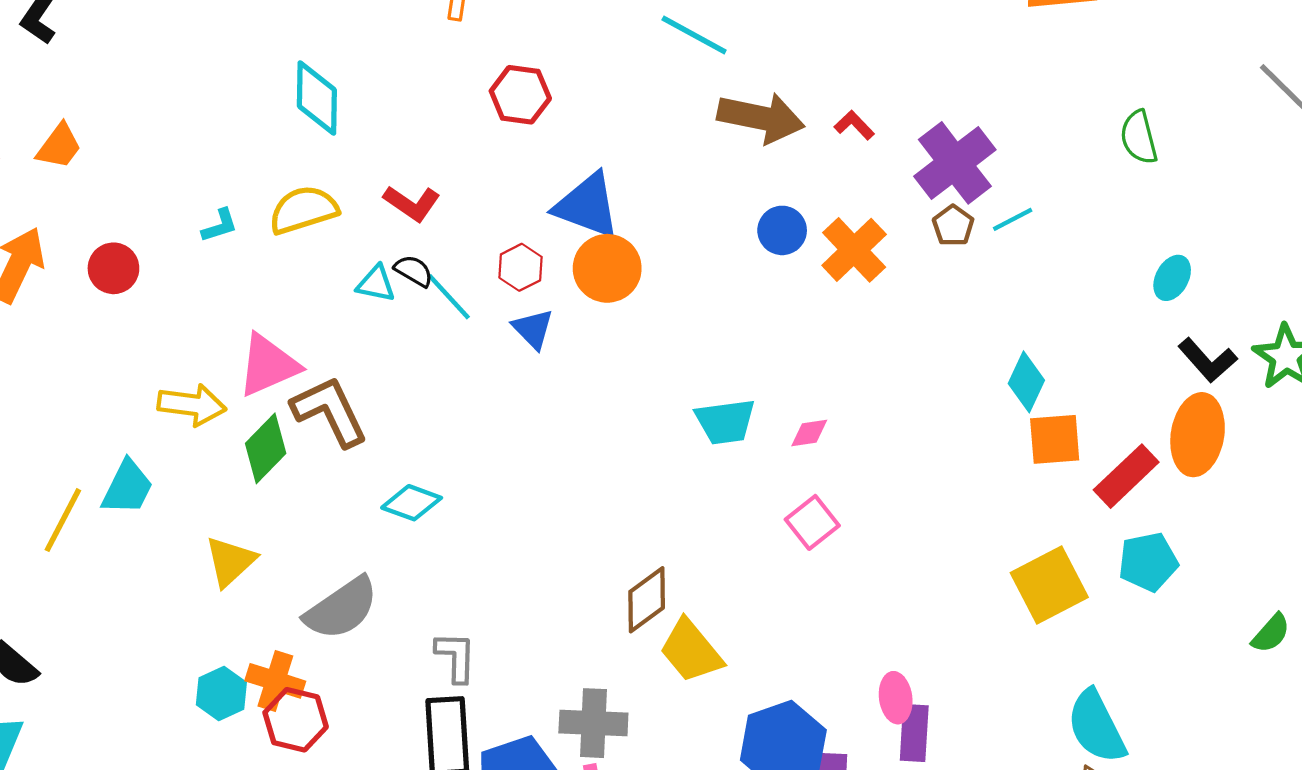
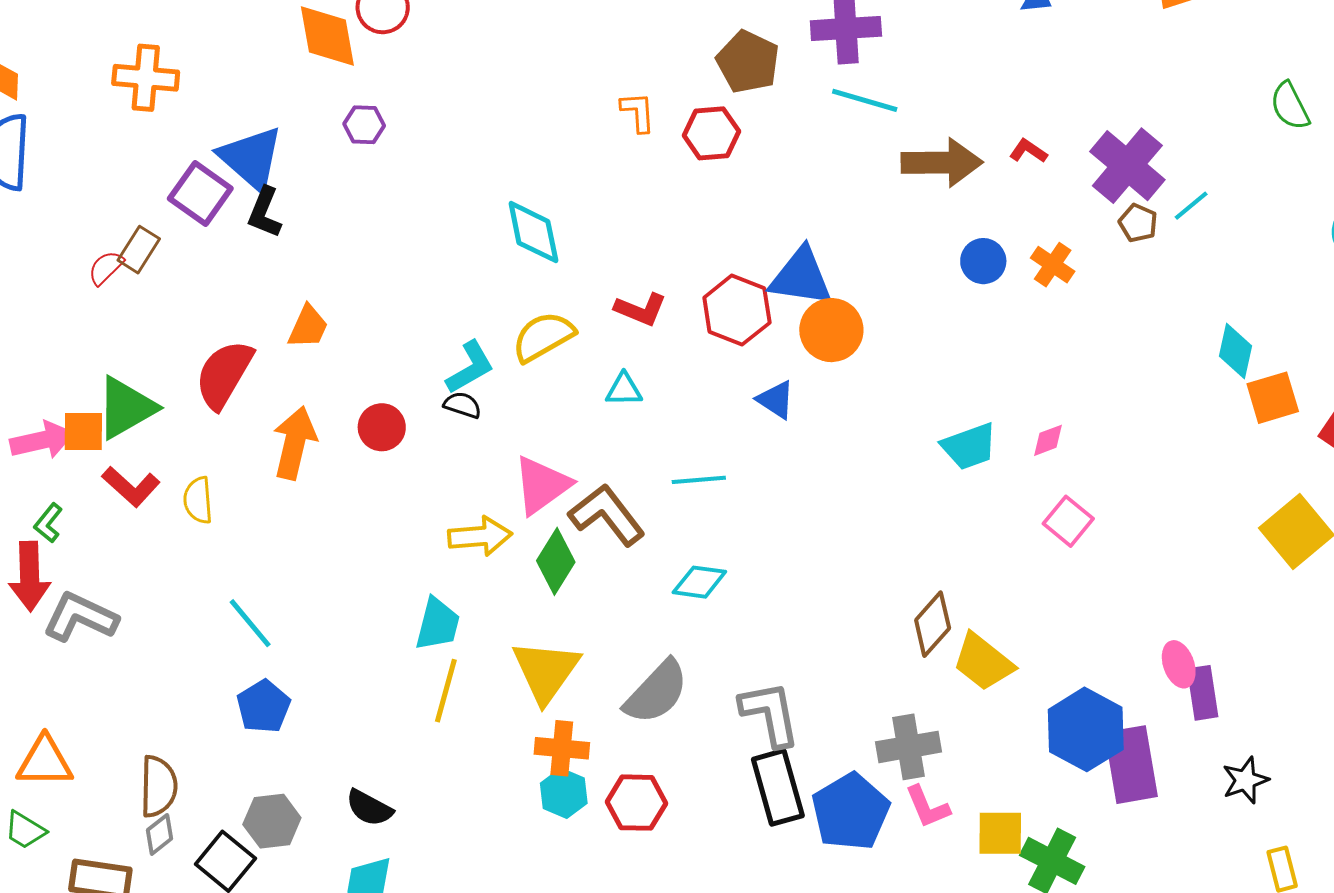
red hexagon: (520, 95) -> (711, 133), moved
cyan L-shape: (220, 226) -> (470, 367), size x1.5
orange cross: (854, 250) -> (1053, 265), size x0.7
red hexagon: (521, 267) -> (737, 310), moved, size x1.6
black semicircle: (414, 271) -> (462, 405), moved
cyan line: (449, 297) -> (699, 480), moved, turned -40
yellow line: (63, 520) -> (446, 691), moved
yellow triangle: (230, 561) -> (546, 671), size x1.4
gray L-shape: (456, 657) -> (770, 714), size x1.4
orange cross: (275, 681) -> (562, 748), moved

